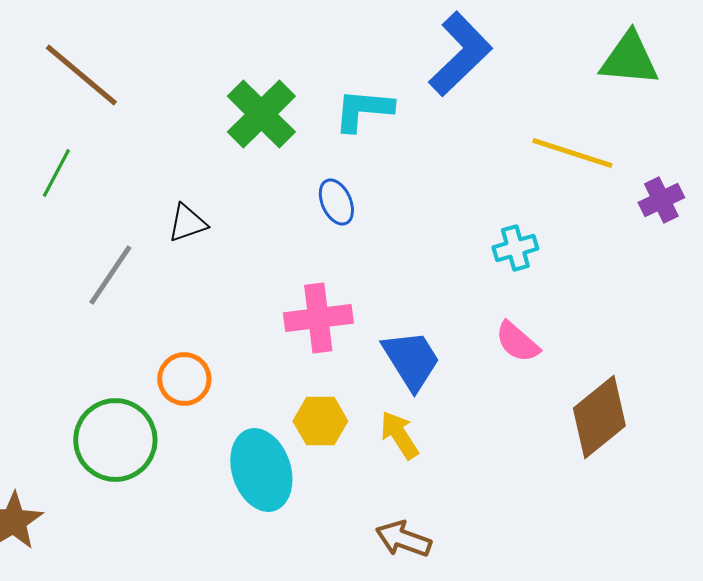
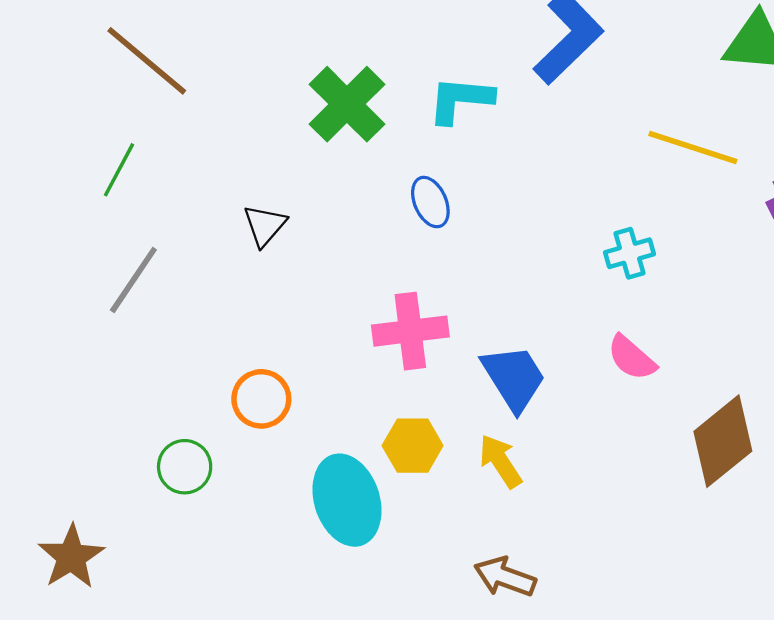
black triangle: (187, 223) -> (265, 225), turned -30
gray line: (110, 275) -> (133, 280), moved
green circle: (115, 440) -> (185, 467), size x0.6

